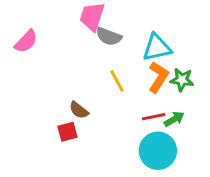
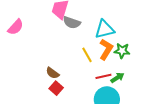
yellow line: (117, 81) -> (87, 55), moved
red square: (67, 132) -> (56, 88), moved, turned -32

